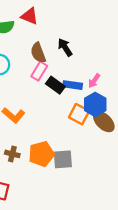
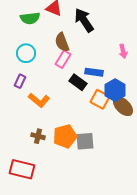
black arrow: (65, 47) -> (84, 20), moved, size x1.4
pink arrow: (94, 81) -> (123, 51), moved, turned -48
black rectangle: (55, 85) -> (78, 82), moved

